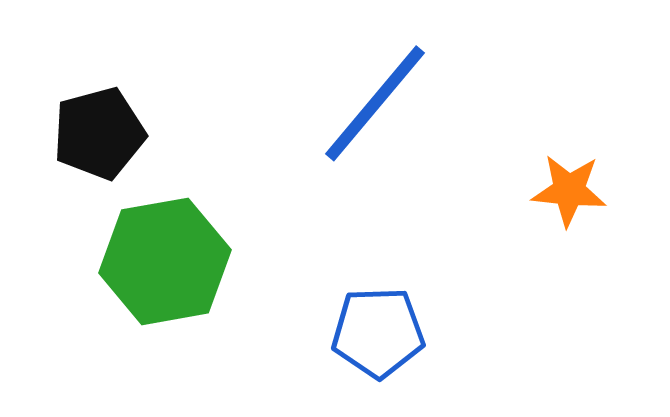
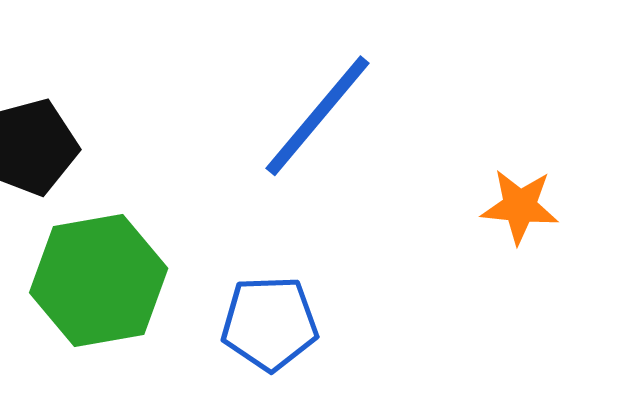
blue pentagon: (378, 332) -> (270, 323), moved

